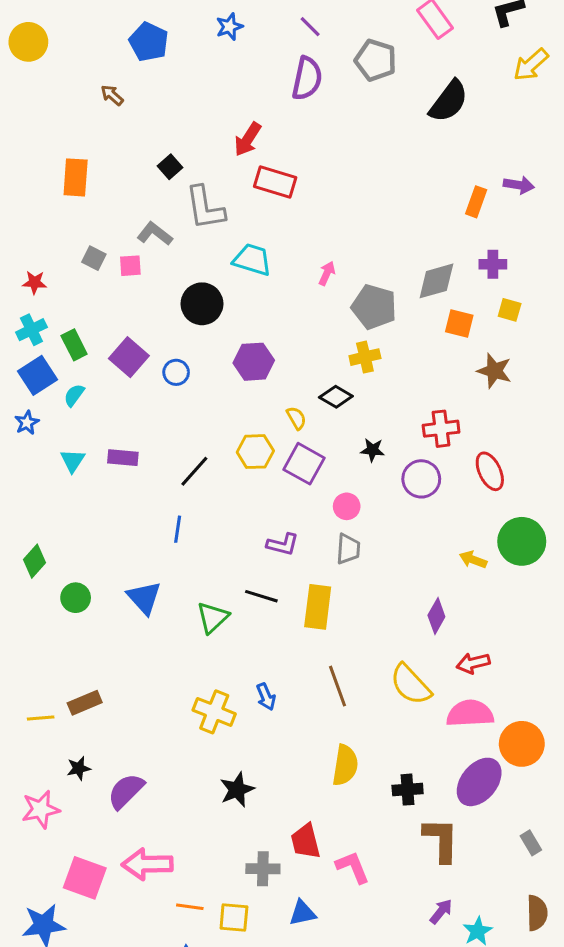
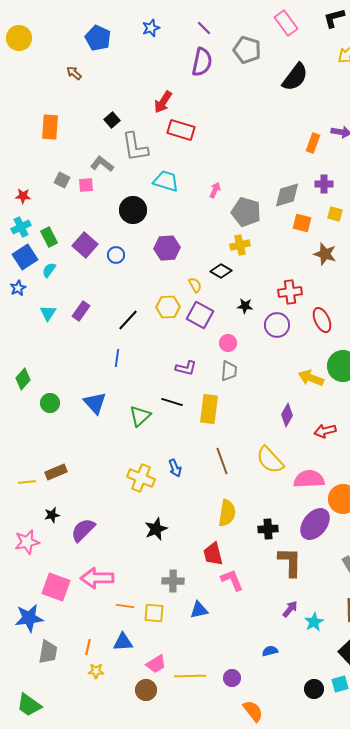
purple rectangle: (123, 458) -> (81, 311), turned -60
yellow arrow: (473, 560) -> (311, 378), size x1.4
red arrow: (473, 663) -> (325, 431), moved
red trapezoid: (306, 841) -> (213, 554), moved

